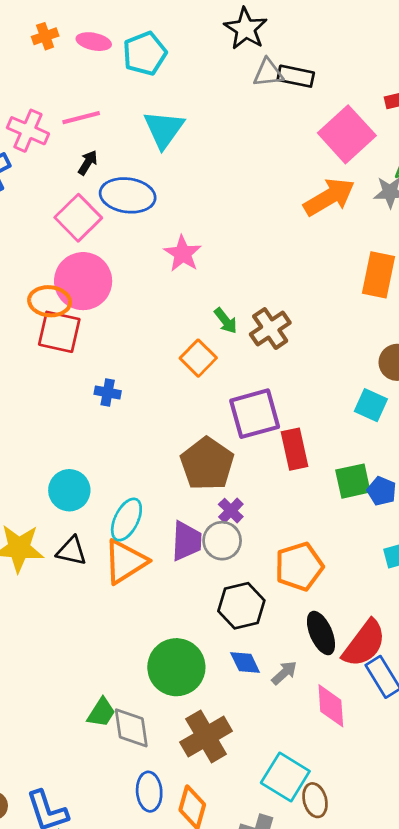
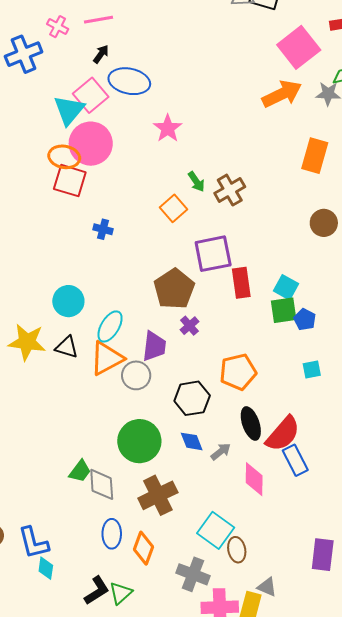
cyan triangle: (164, 129) -> (69, 110), moved
pink cross: (28, 131) -> (58, 27), size x0.7
cyan square: (371, 405) -> (286, 287), moved
gray circle: (222, 541) -> (136, 375), moved

